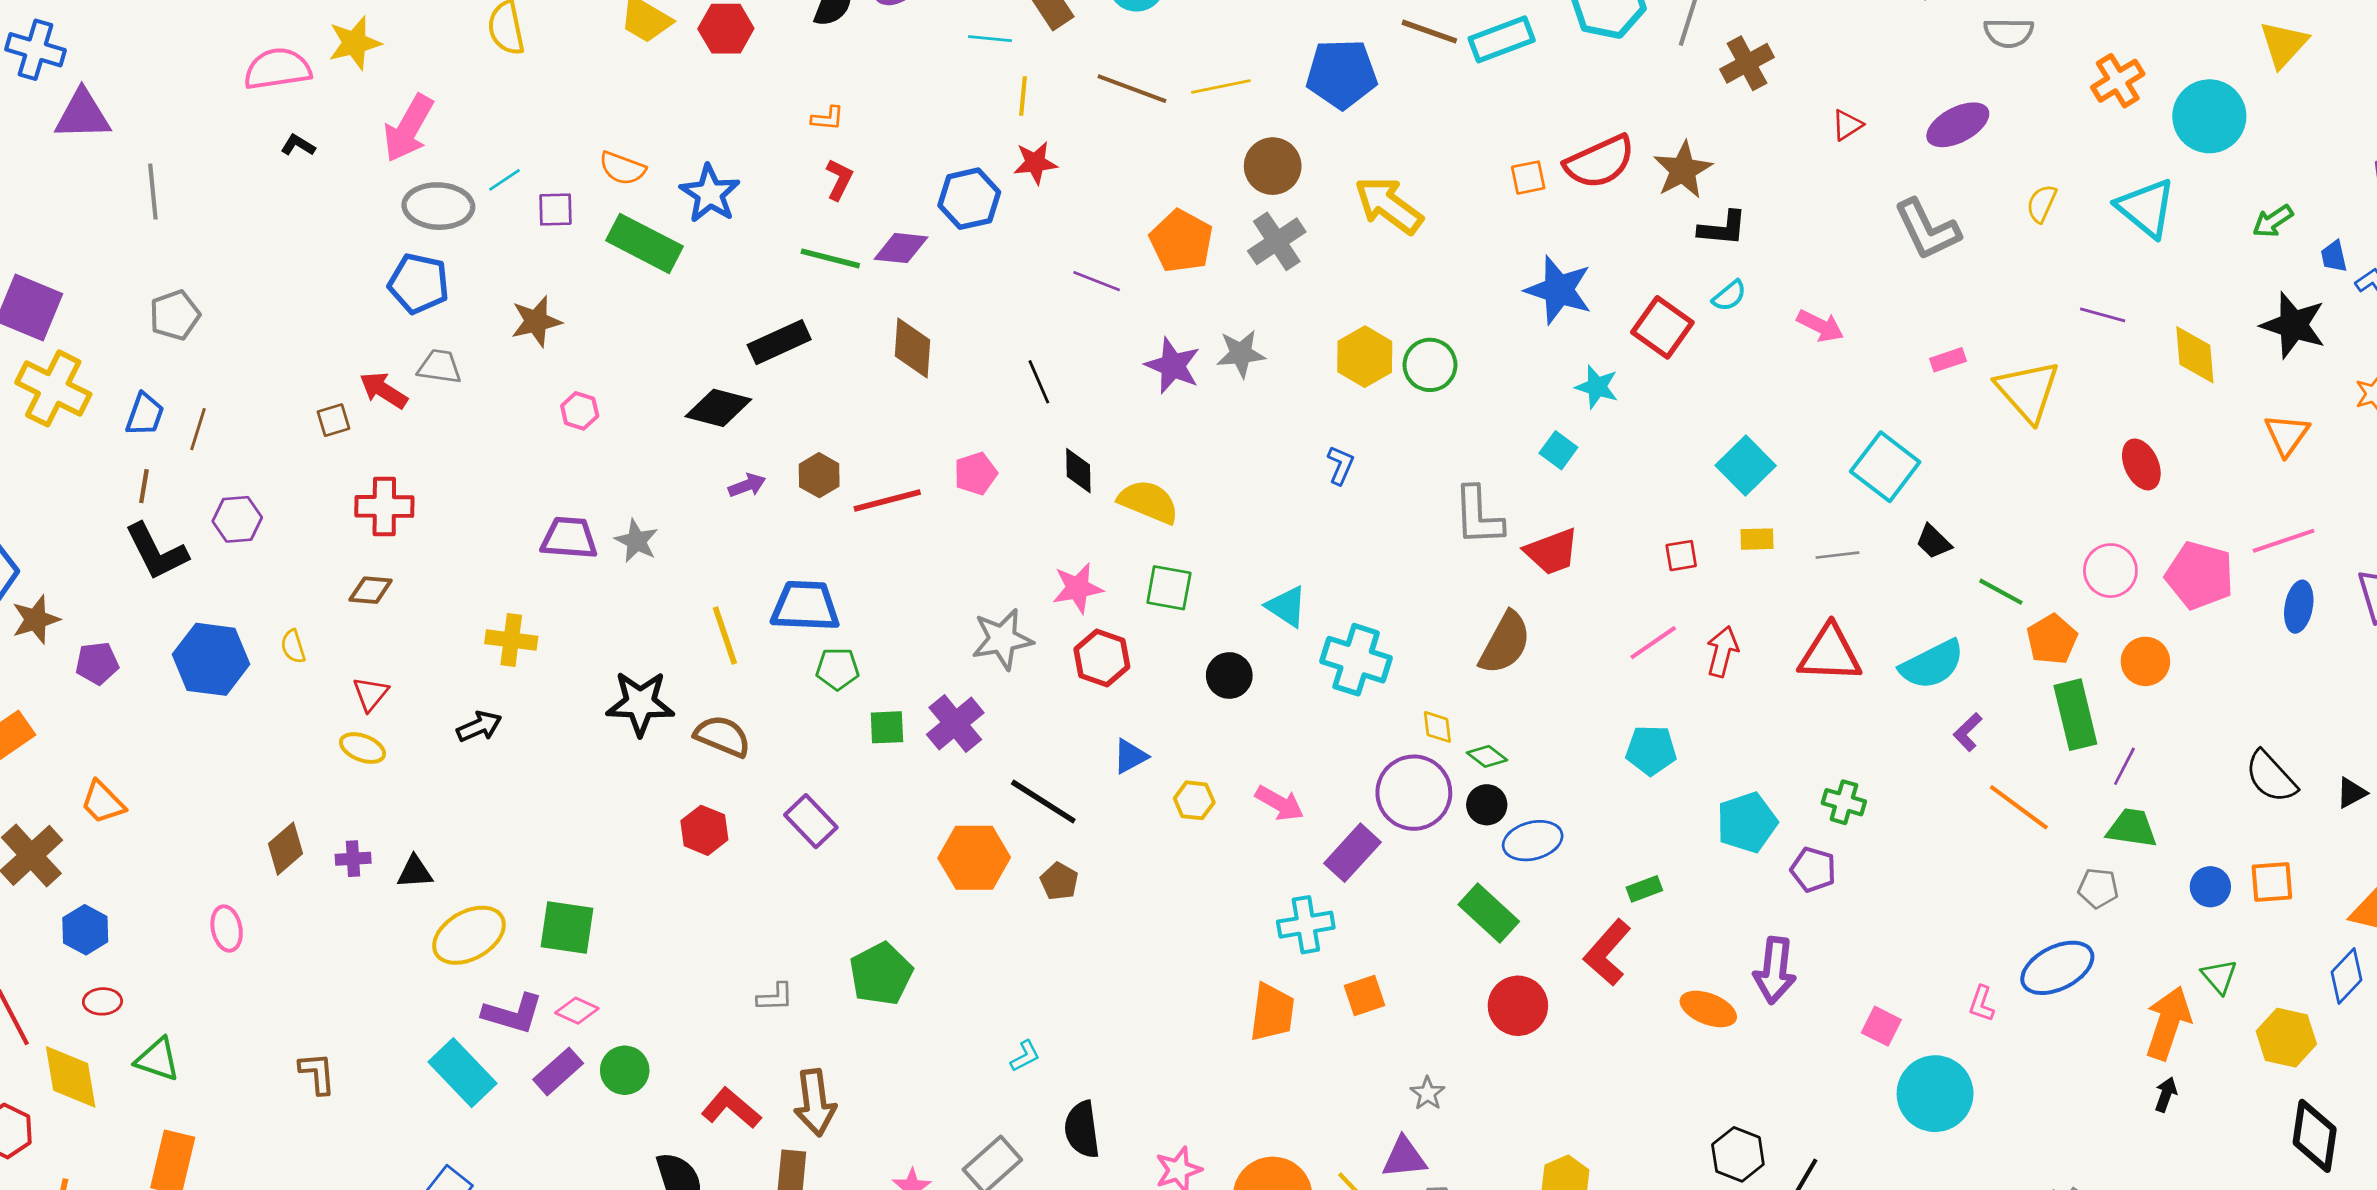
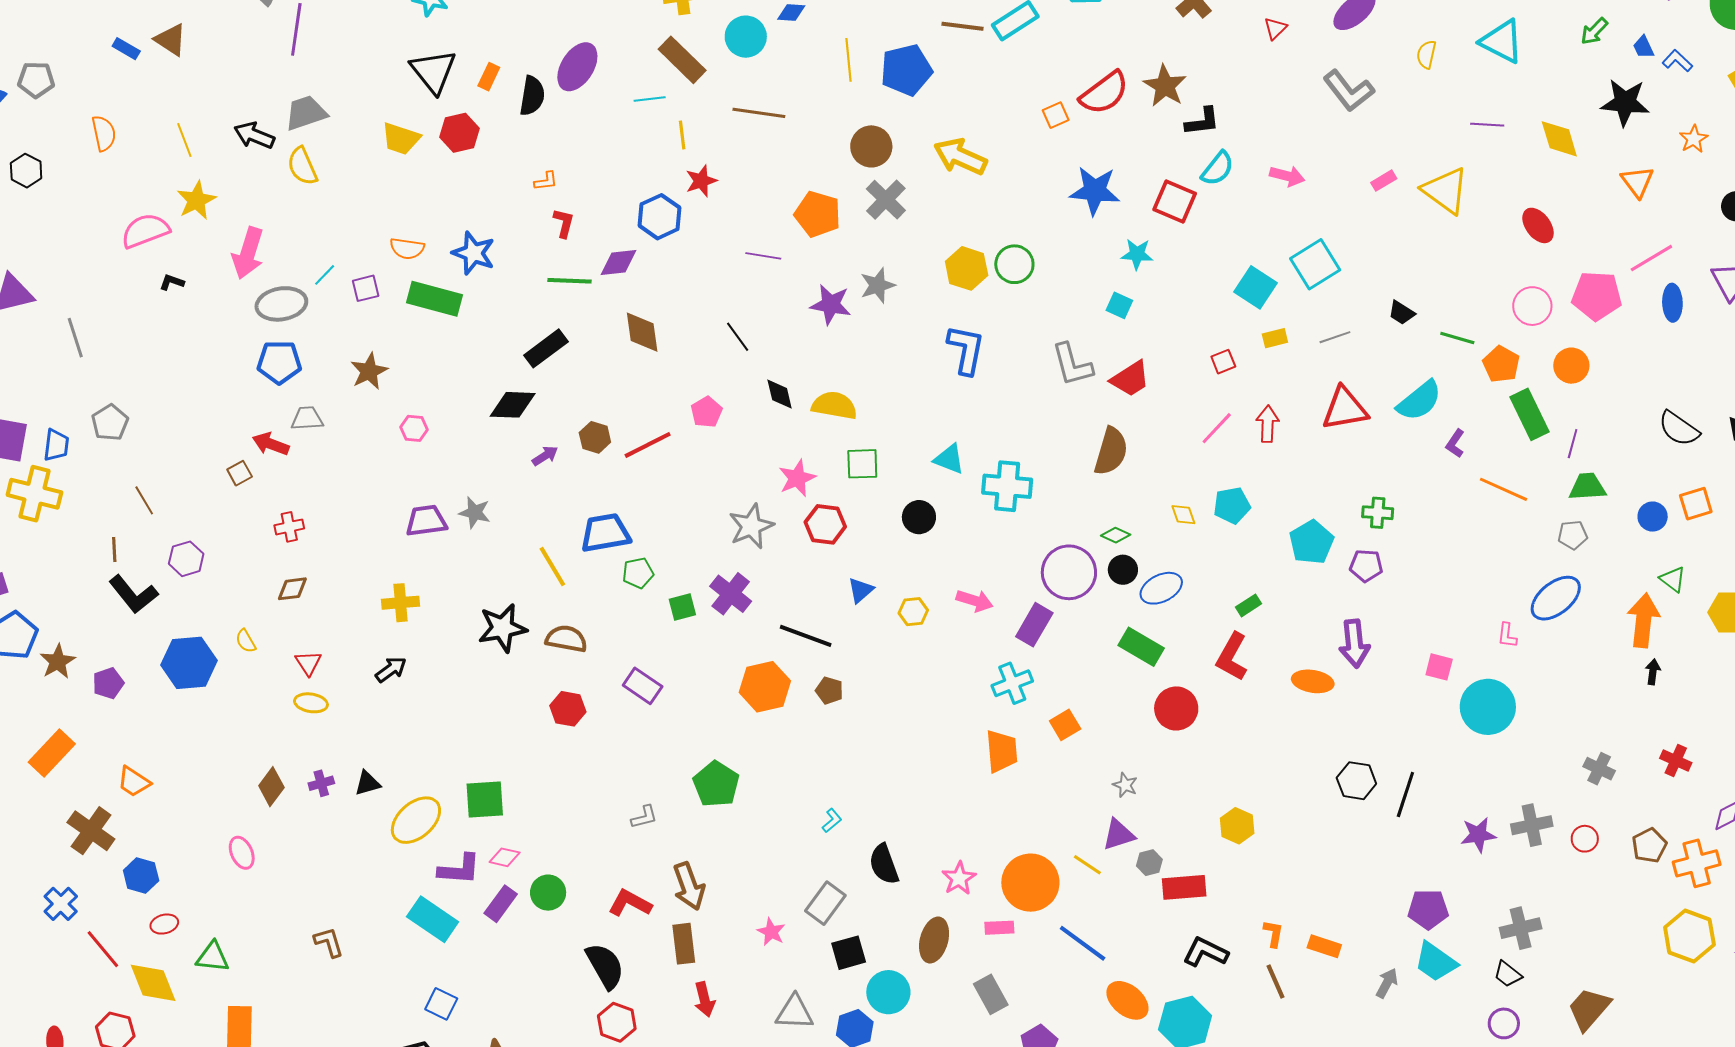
yellow line: (1221, 86) -> (849, 60), moved, turned -72
cyan semicircle: (1729, 296) -> (1218, 169), size x1.4
blue trapezoid: (145, 414) -> (56, 445), moved
brown line: (198, 429) -> (144, 500), turned -36
blue L-shape: (1341, 465) -> (966, 350), size x1.8
cyan square: (1885, 467) -> (1315, 264), moved, turned 33
red cross: (384, 506) -> (289, 527), size x0.7
yellow diamond: (1437, 727) -> (1183, 515), moved

